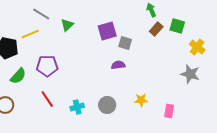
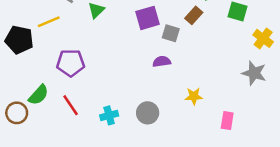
brown rectangle: (156, 29) -> (194, 15), moved
green semicircle: (18, 76) -> (38, 95), moved
yellow star: (141, 100) -> (194, 96), moved

